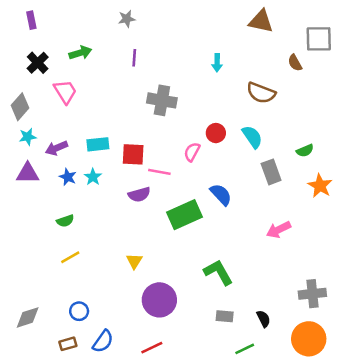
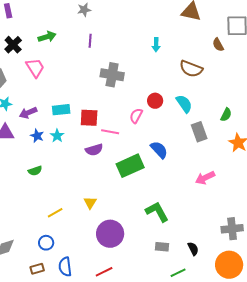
green semicircle: (305, 151) -> (226, 115), turned -40
yellow line: (70, 257) -> (55, 213), moved
blue semicircle: (103, 341) -> (65, 267), turned 138

